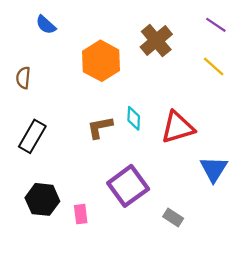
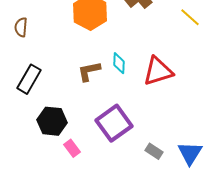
blue triangle: (214, 169) -> (190, 153), moved
black hexagon: (42, 199) -> (52, 121), moved
pink rectangle: (81, 214) -> (72, 148), turned -30

